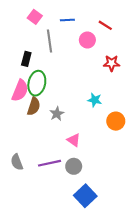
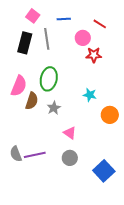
black rectangle: (26, 59) -> (25, 43), moved, size x1.5
red star: (112, 63) -> (94, 55), moved
green ellipse: (37, 83) -> (49, 79), moved
purple line: (49, 163) -> (35, 155), moved
blue square: (85, 196) -> (104, 171), moved

